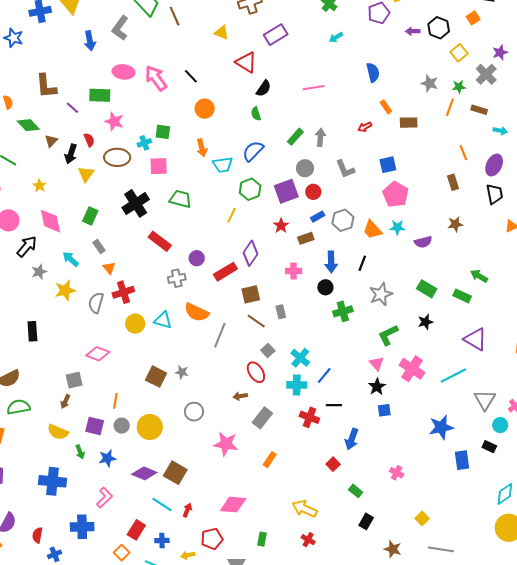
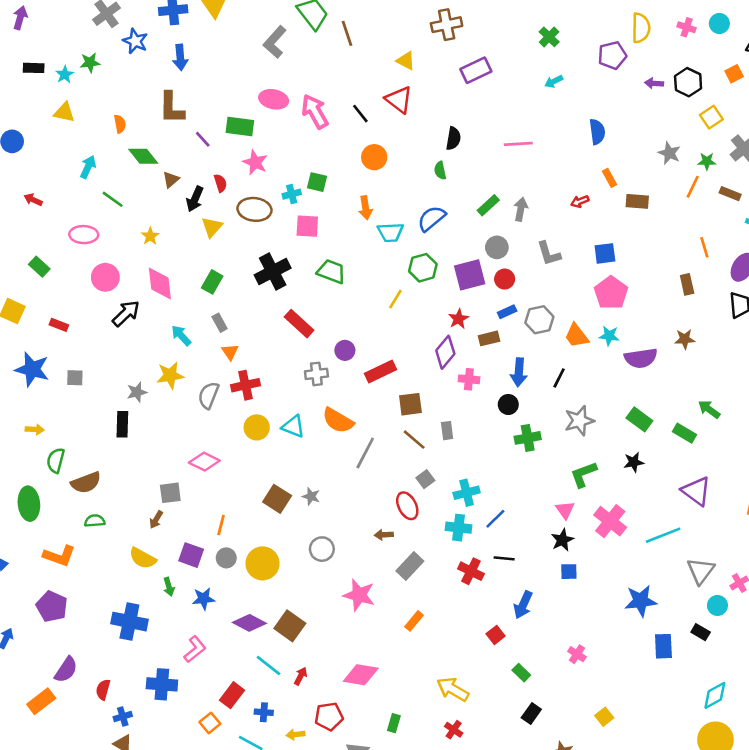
blue arrow: (90, 41) -> (180, 57), moved
red triangle: (246, 62) -> (399, 100), moved
black semicircle: (264, 88) -> (453, 138), turned -30
purple semicircle: (423, 242) -> (641, 358), size x1.4
purple diamond: (251, 253) -> (445, 352), moved
gray star: (39, 272) -> (137, 392), moved
cyan cross: (300, 358) -> (467, 493), turned 30
green semicircle: (18, 407) -> (95, 521), size x0.7

